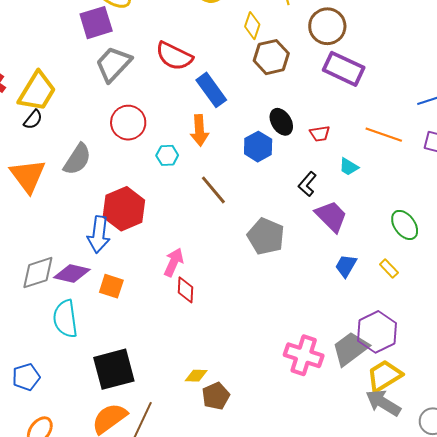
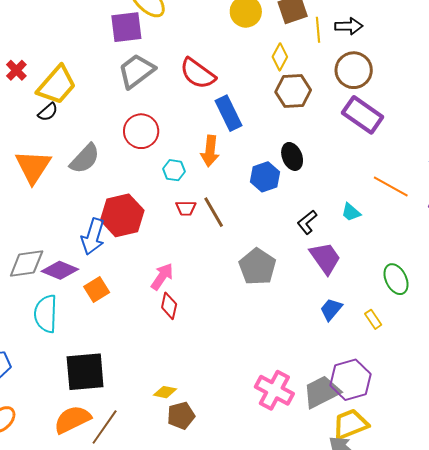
red trapezoid: (320, 134) -> (186, 208), moved
orange square: (111, 286) -> (97, 290), turned 30

